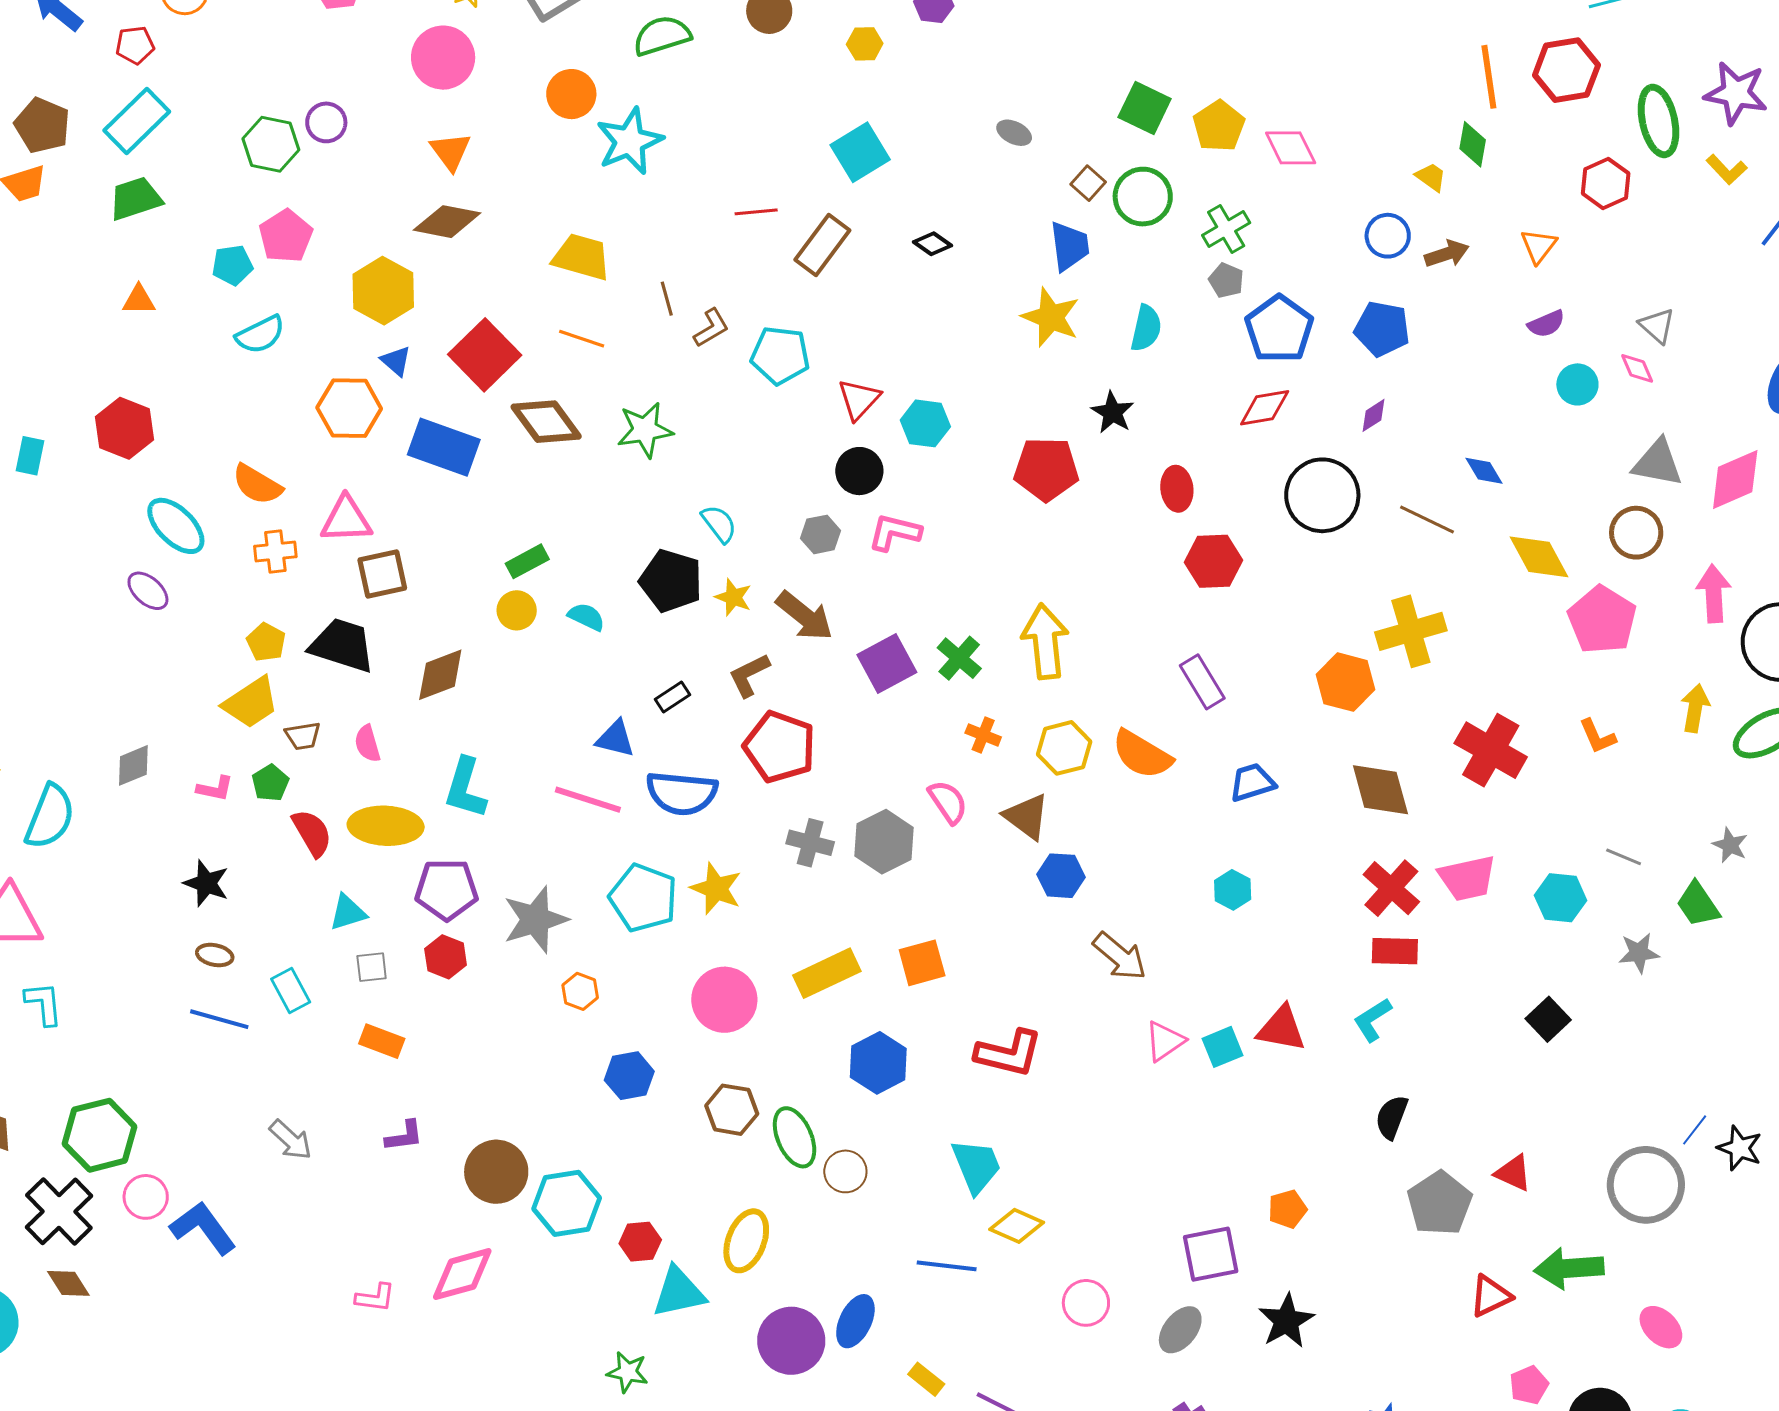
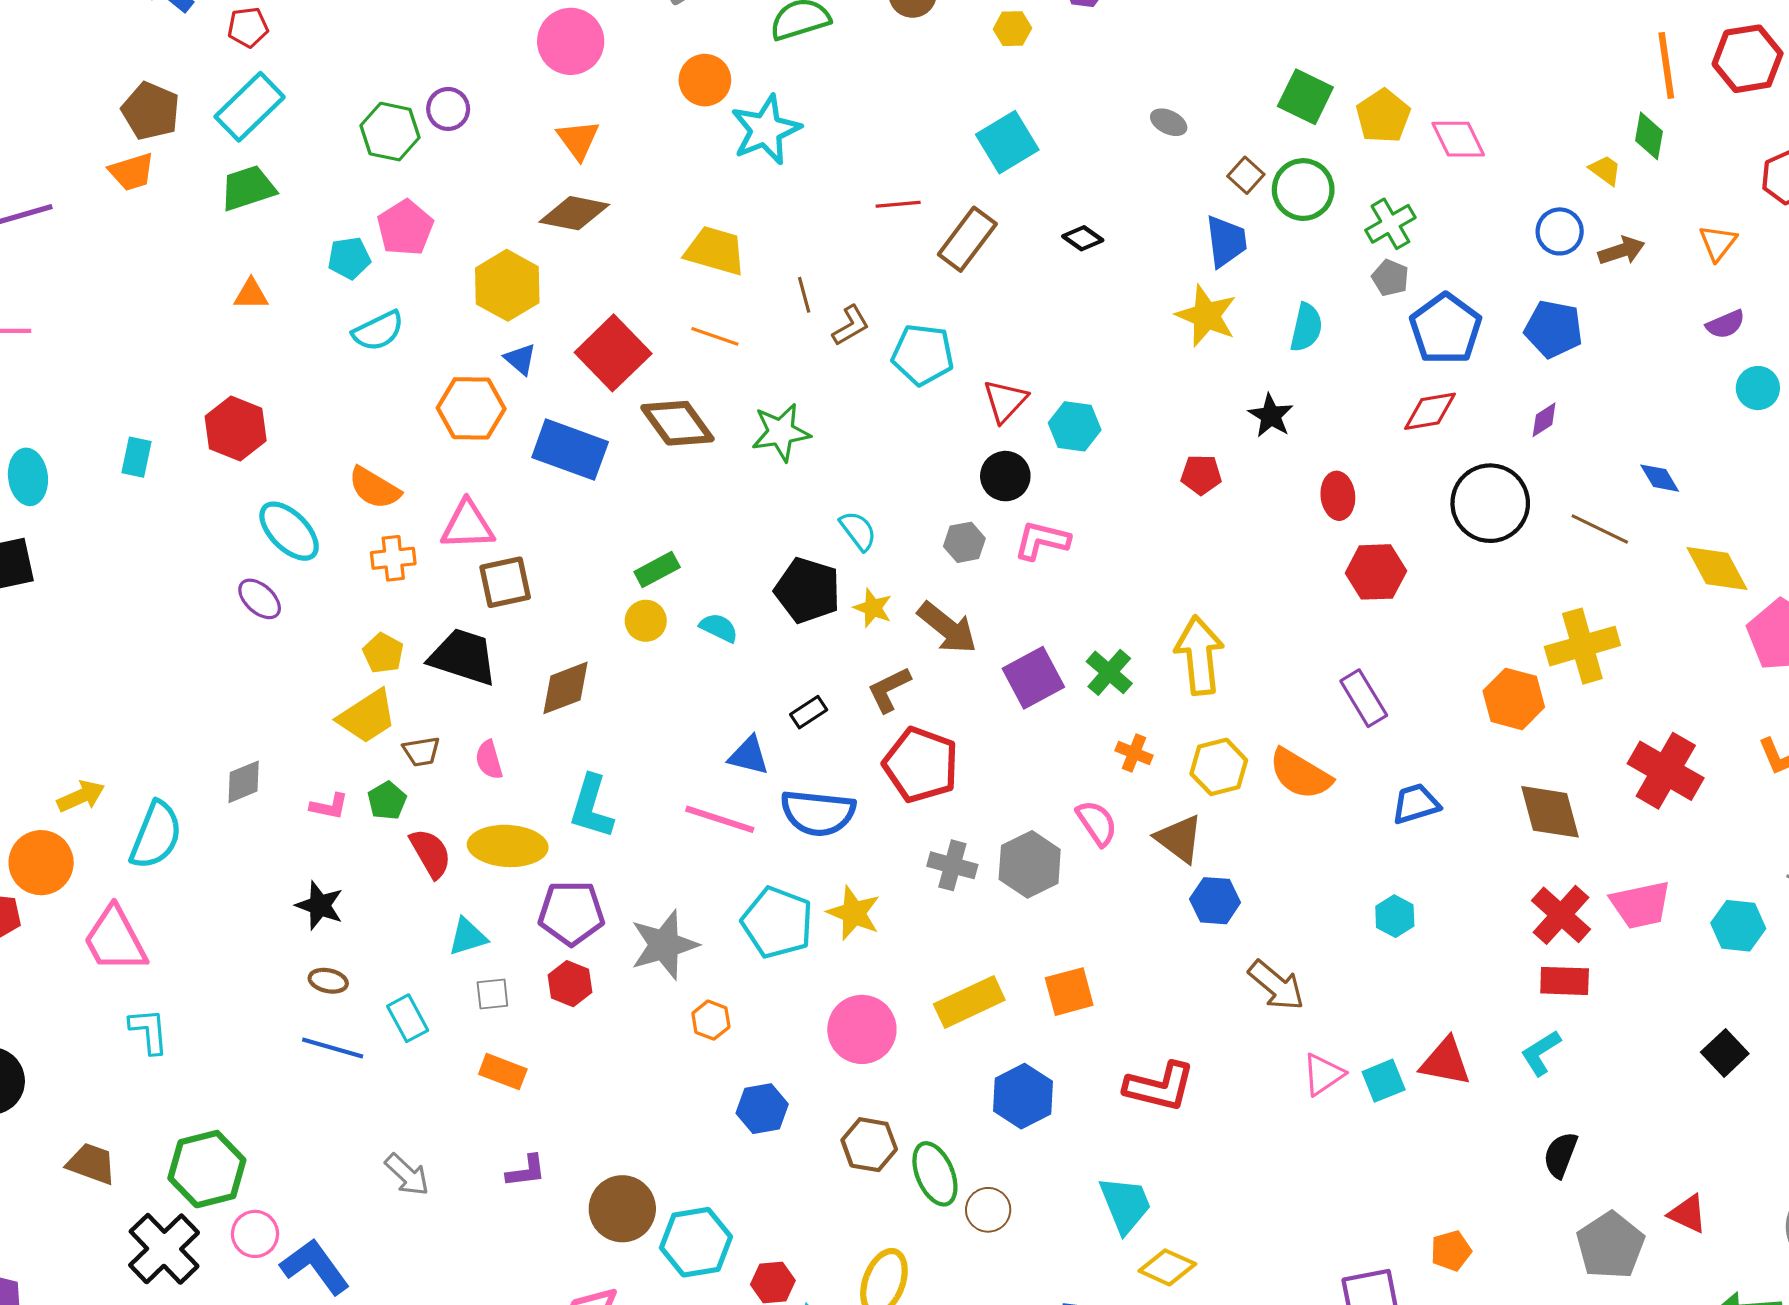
red pentagon: (1046, 469) -> (1201, 475), size x0.6

